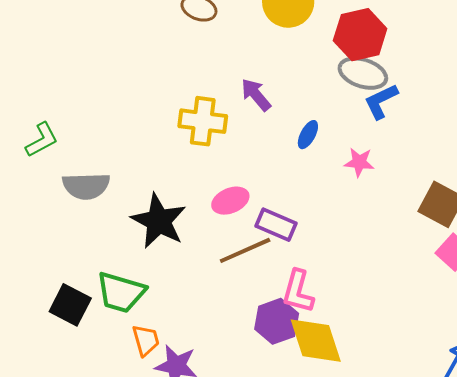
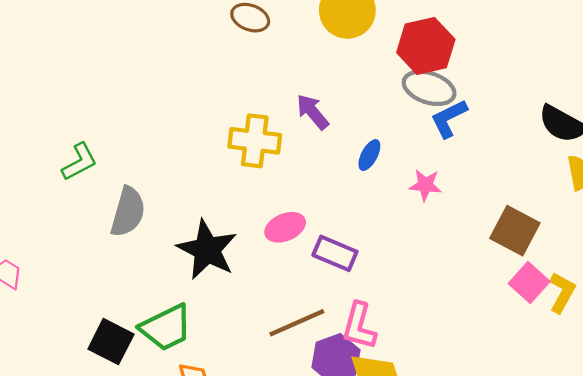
gray semicircle: (86, 186) -> (128, 212), turned -72
brown line: (245, 250) -> (297, 323), moved
green trapezoid: (121, 292) -> (166, 328), turned -42

